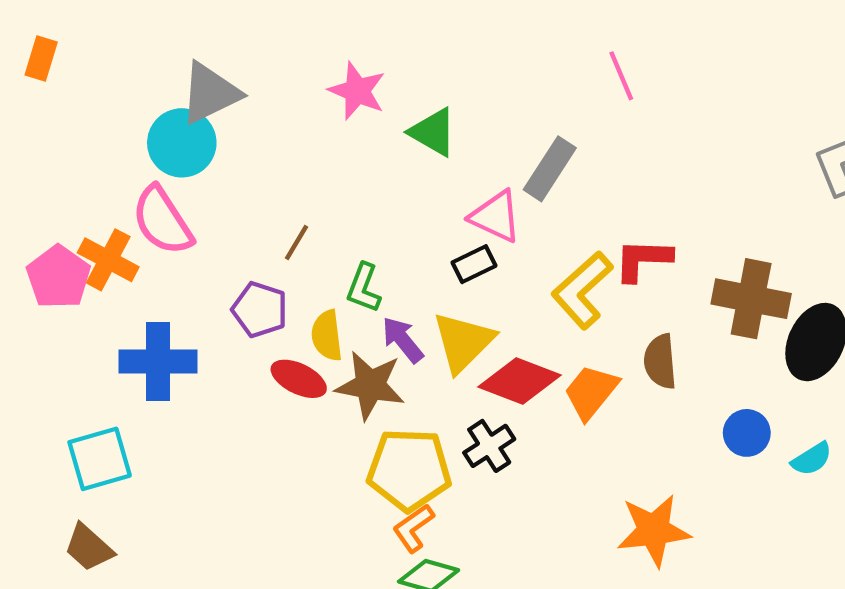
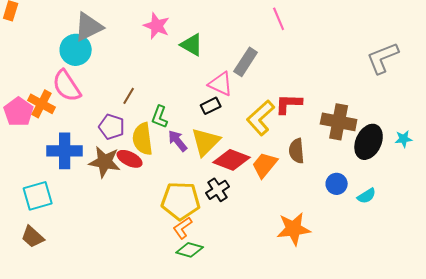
yellow semicircle: (327, 336) -> (143, 139), size x1.4
brown star: (370, 385) -> (105, 162), moved

